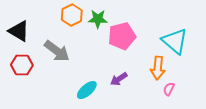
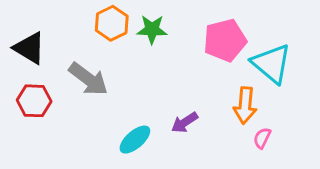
pink pentagon: (122, 36) -> (225, 40), moved

